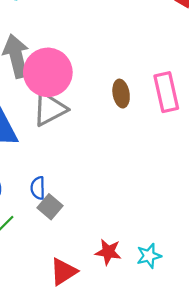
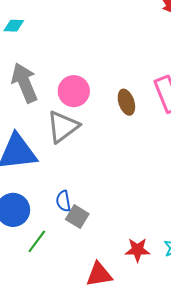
pink circle: (48, 72) -> (74, 91), moved, size x0.7
red triangle: (63, 272) -> (99, 274), turned 32

